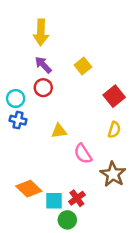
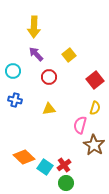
red circle: (43, 88) -> (49, 77), moved
cyan circle: (16, 98) -> (13, 71), moved
pink semicircle: (83, 154) -> (80, 125), moved, turned 48
cyan square: (54, 201) -> (45, 167), turned 35
green circle: (67, 220) -> (66, 183), moved

